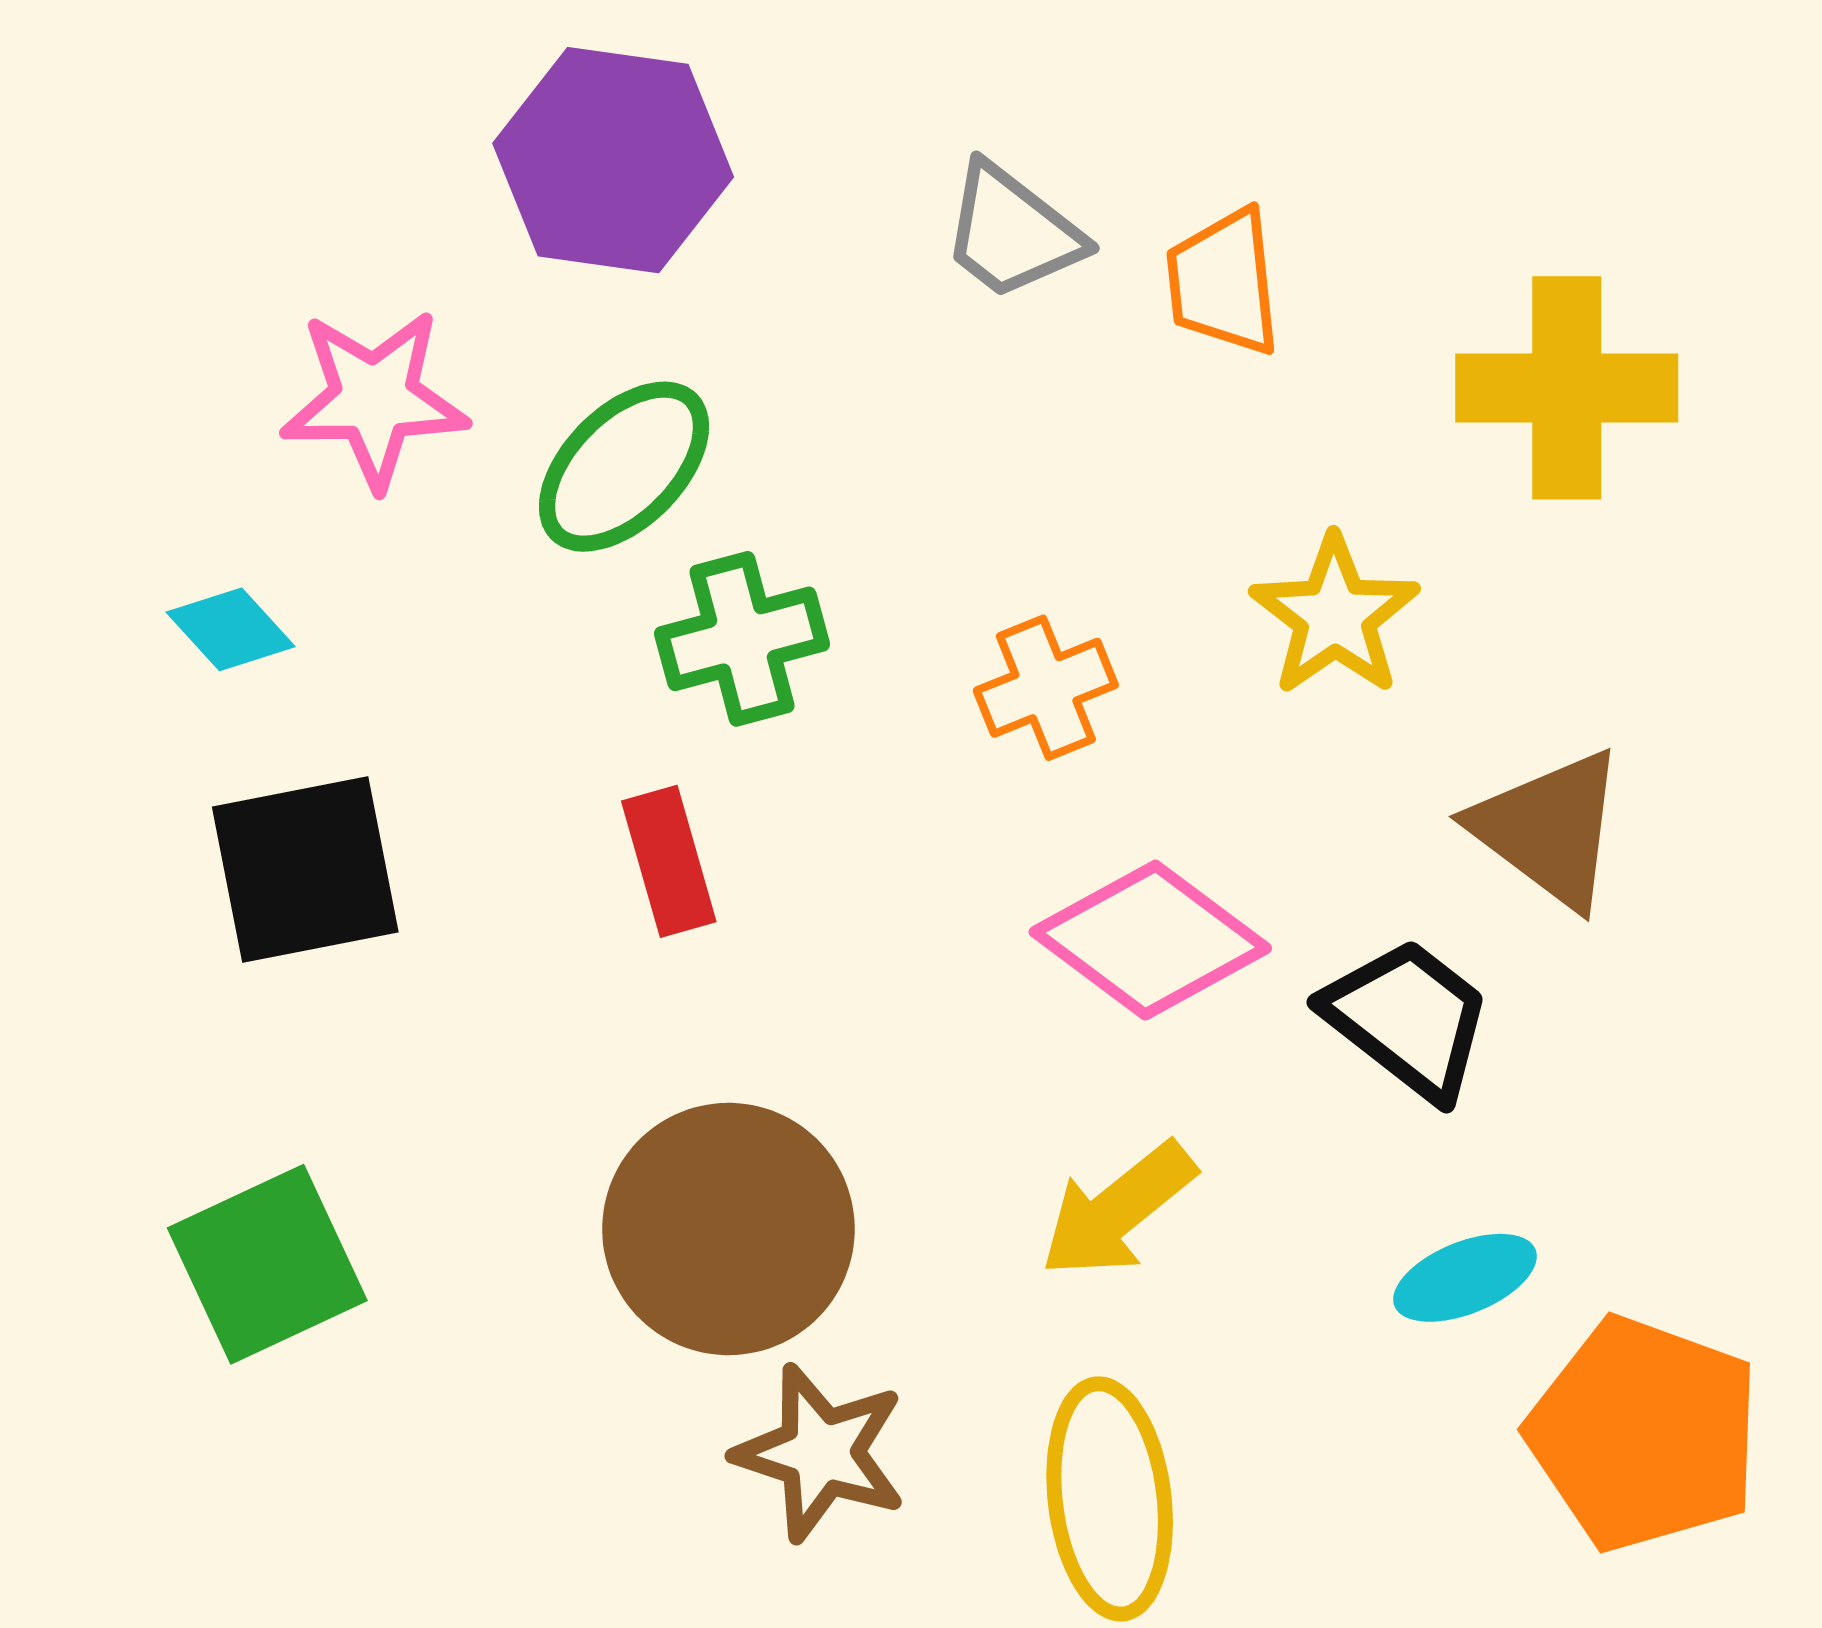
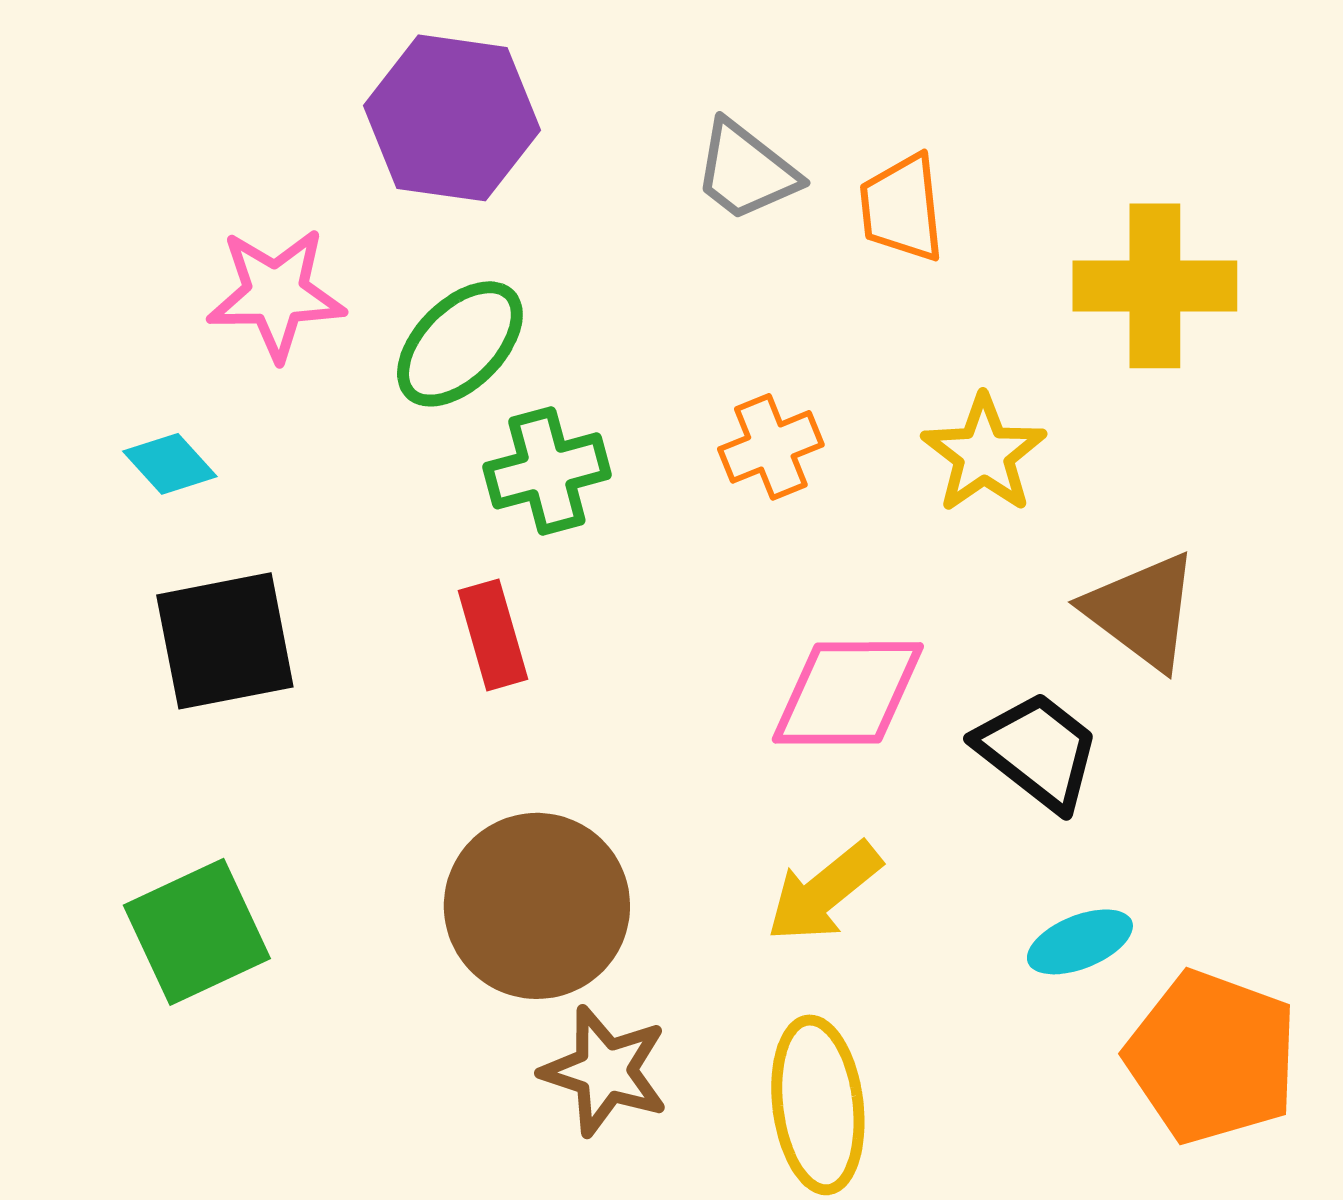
orange cross: (1046, 688) -> (771, 447), moved
pink diamond: (1150, 940) -> (848, 693), turned -37

